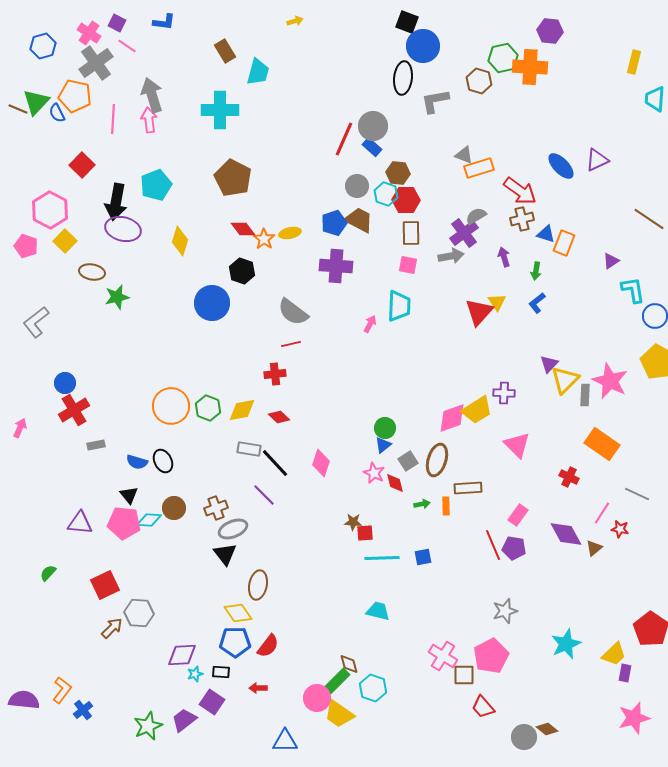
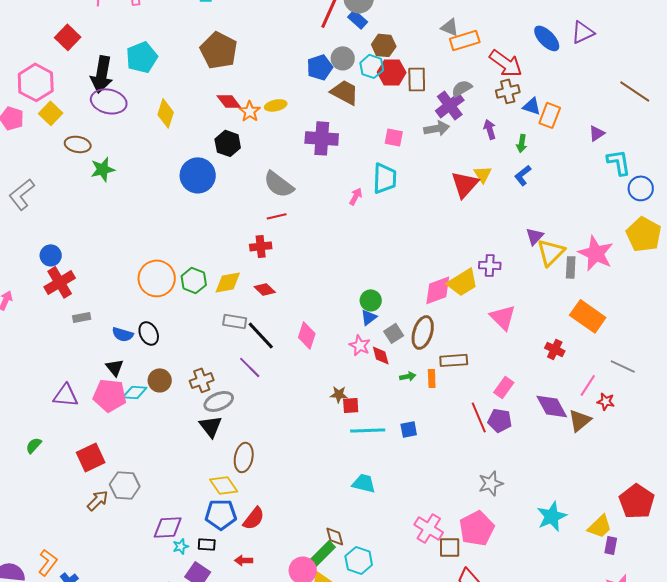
blue pentagon: (334, 223) -> (320, 67), moved
brown rectangle: (411, 233) -> (417, 79), moved
brown triangle: (594, 548) -> (580, 420), size x1.4

